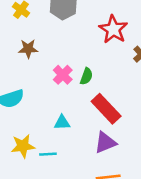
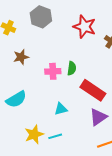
pink cross: (63, 75) -> (53, 71), turned -35

